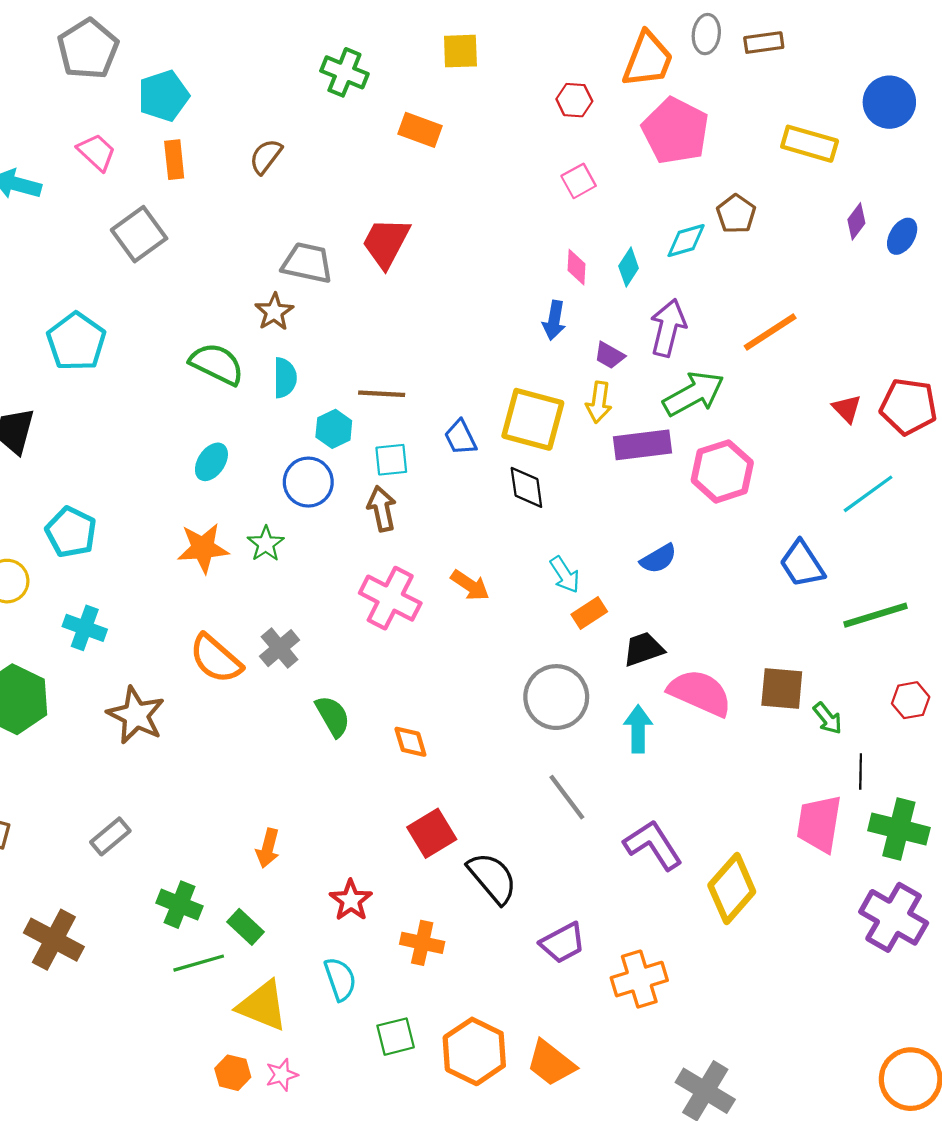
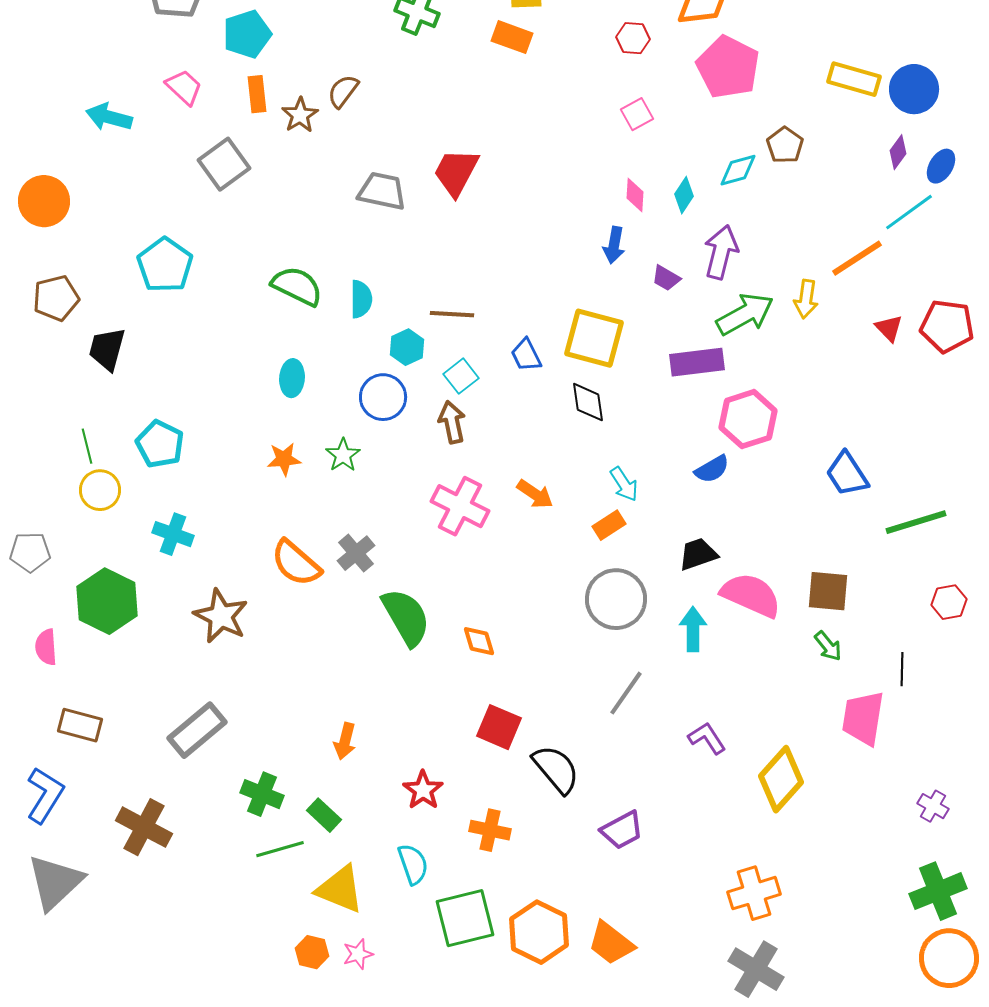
blue circle: (889, 102) -> (914, 89), moved
orange rectangle: (420, 130) -> (512, 37), moved
brown star: (274, 312) -> (300, 115), moved
orange line: (770, 332) -> (857, 258), moved
yellow arrow: (599, 402) -> (806, 299), moved
cyan square: (391, 460) -> (461, 376), turned -32
cyan ellipse: (211, 462) -> (292, 378), turned -30
pink hexagon: (722, 471) -> (748, 419), moved
cyan line: (868, 494) -> (909, 212), moved
orange star: (203, 548) -> (284, 459), size x0.7
orange rectangle: (589, 613) -> (609, 525), moved
green semicircle: (333, 716) -> (406, 617), size x1.5
green arrow: (828, 718) -> (828, 646), moved
gray line: (567, 797) -> (626, 693), turned 72
green cross: (899, 829) -> (938, 891), moved, turned -36
red square: (432, 833) -> (499, 727), turned -36
gray rectangle: (110, 836) -> (197, 730), size x1.5
purple L-shape: (653, 845) -> (707, 738), size x0.7
purple cross: (894, 917) -> (933, 806), size x0.5
orange cross: (639, 979) -> (754, 893), moved
green square: (396, 1037) -> (465, 918), size x1.6

